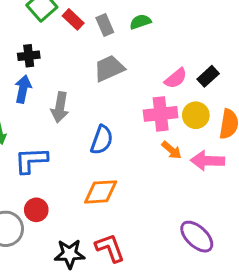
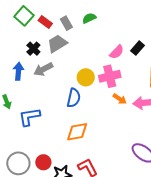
black cross: (29, 56) -> (33, 49), moved, turned -32
gray trapezoid: (109, 68) -> (57, 44), moved
gray arrow: (60, 107) -> (43, 69), moved, turned 60
yellow circle: (196, 115) -> (86, 77), moved
red circle: (36, 210) -> (43, 162), moved

